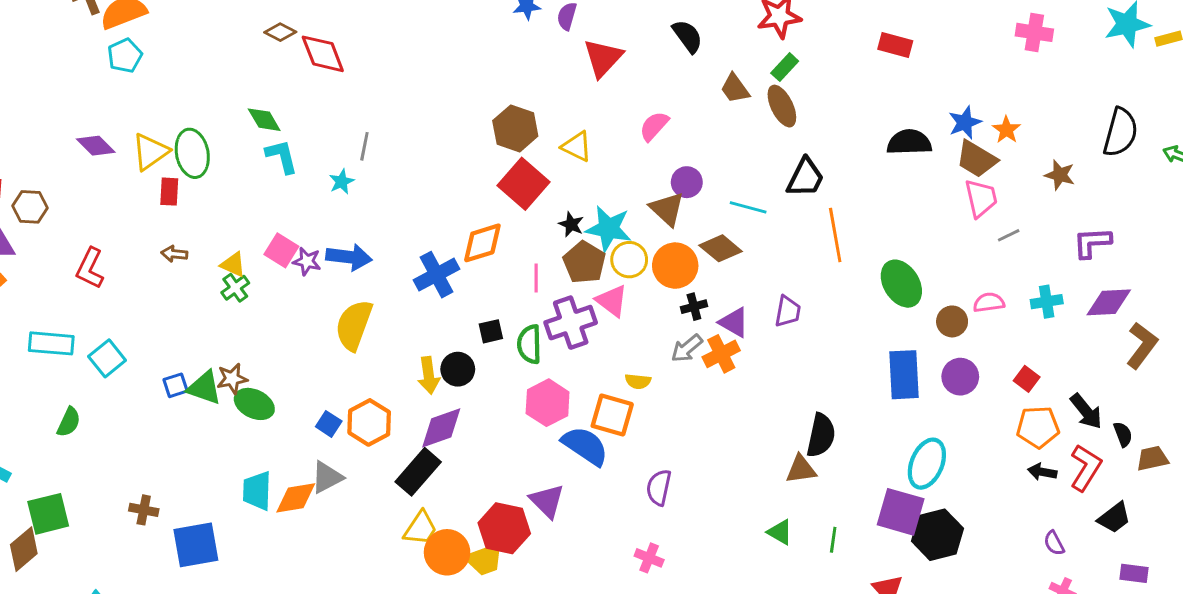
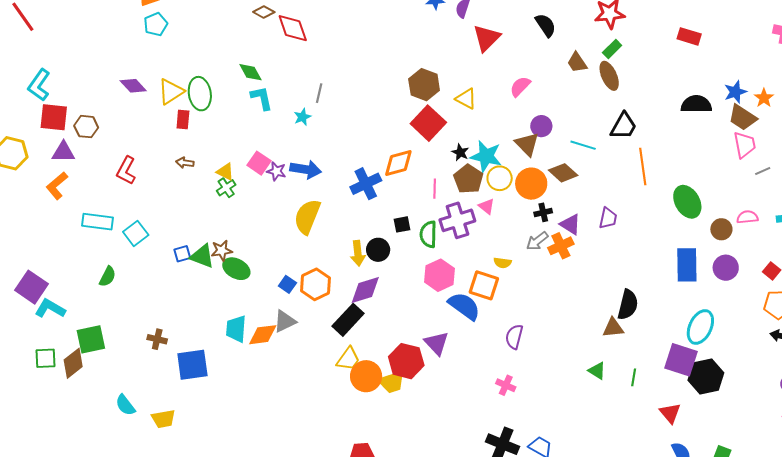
pink triangle: (612, 301) -> (486, 206), size x0.7

